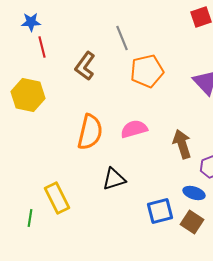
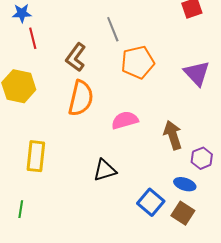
orange semicircle: (90, 132) -> (81, 98), moved
yellow rectangle: (57, 198) -> (36, 156), moved, turned 32
blue square: (160, 211) -> (151, 202), turned -36

